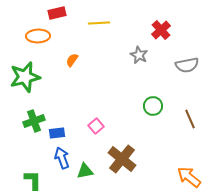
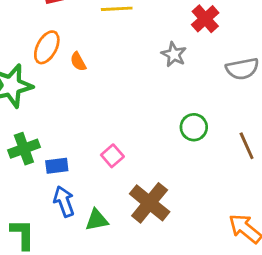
orange ellipse: (38, 36) -> (47, 47), moved, turned -60
orange semicircle: (72, 60) -> (78, 62), turned -64

